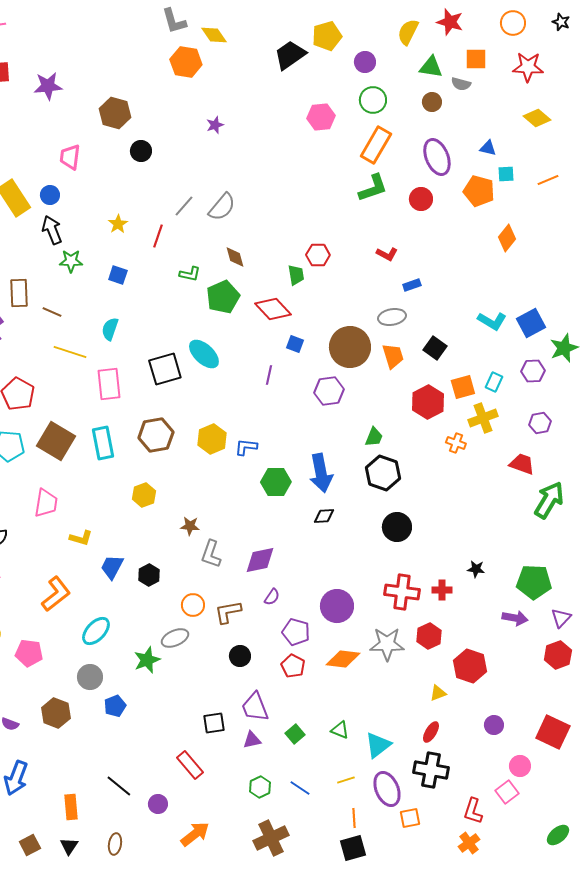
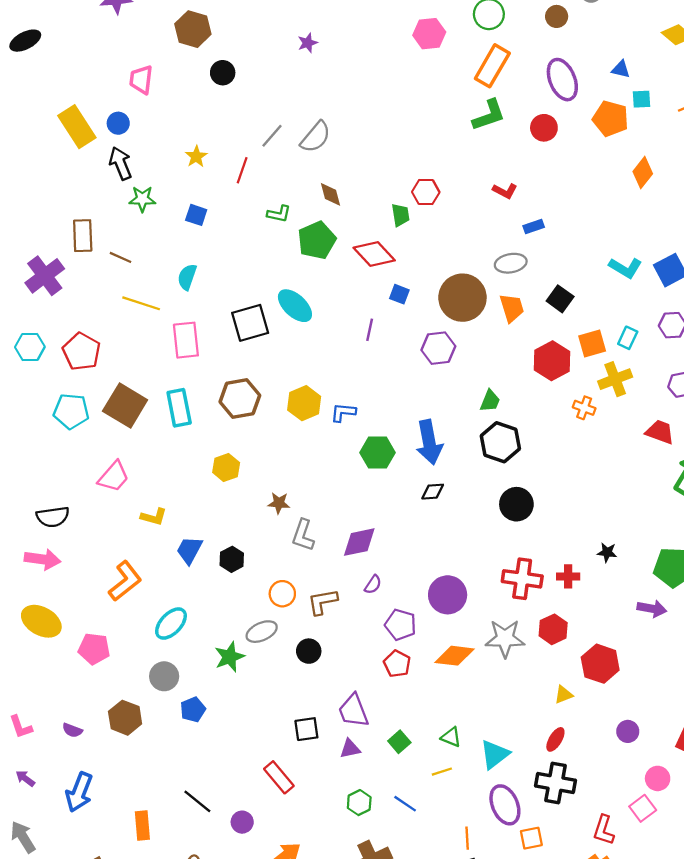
pink trapezoid: (46, 503) -> (114, 477), turned 32
black circle: (240, 656) -> (309, 651), moved
yellow line: (346, 780) -> (442, 772), moved

